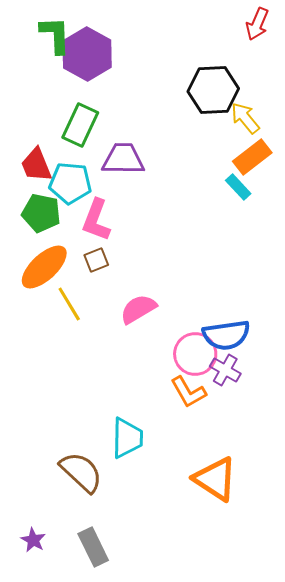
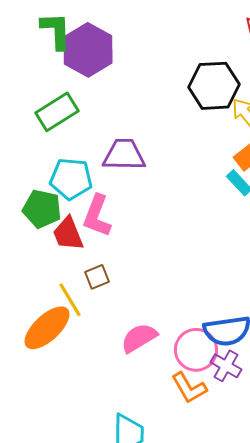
green rectangle: (80, 125) -> (57, 112), moved, turned 33
red trapezoid: (36, 165) -> (68, 234), moved
brown square: (96, 260) -> (97, 277), moved
orange ellipse: (44, 267) -> (47, 328), moved
pink semicircle: (138, 309) -> (139, 338), moved

